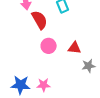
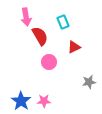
red triangle: (75, 48) -> (74, 47), moved, turned -32
blue star: (21, 85) -> (21, 101), turned 30

